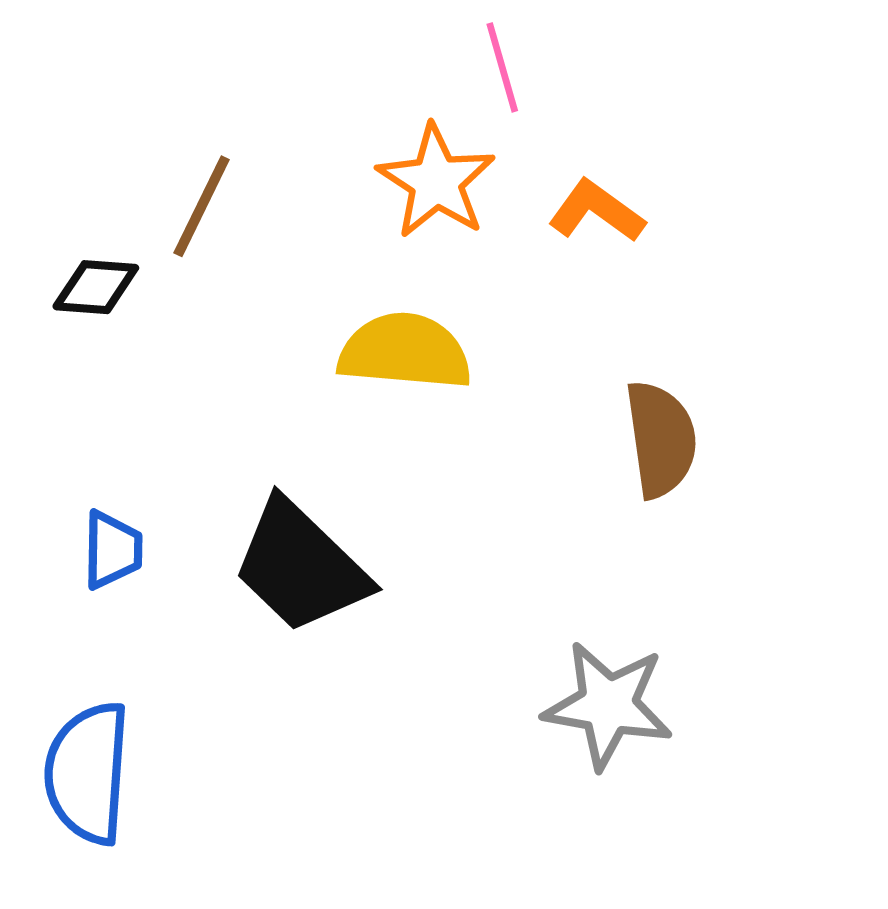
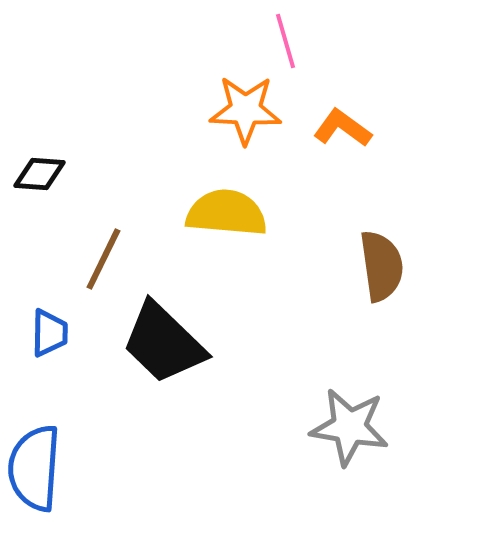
orange star: (436, 181) -> (245, 110), turned -30
brown line: (202, 206) -> (103, 259), moved

